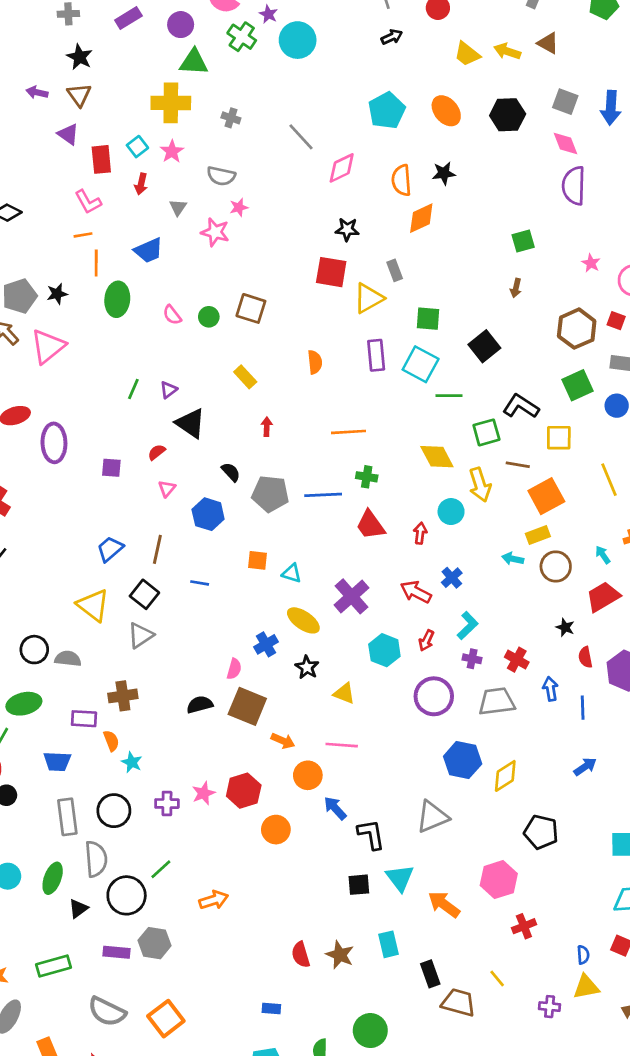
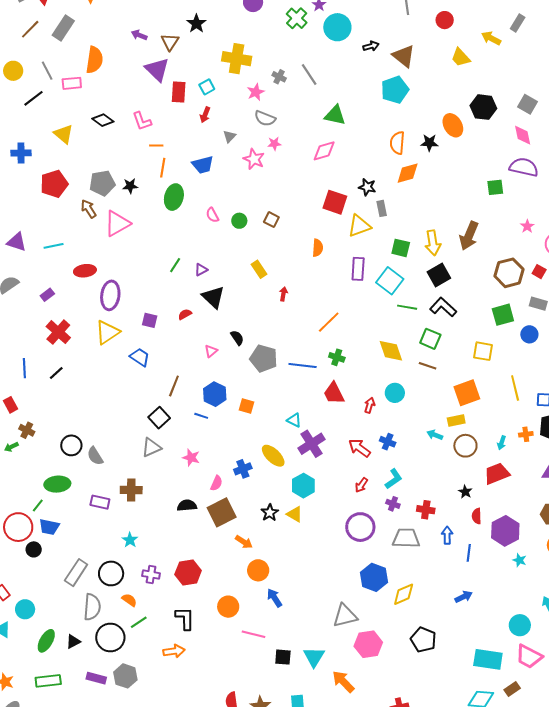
black arrow: (392, 37) -> (371, 46), moved
brown triangle: (548, 43) -> (404, 56), moved, size x1.4
yellow arrow: (507, 51) -> (491, 38), moved
black star: (80, 57) -> (196, 24), moved
green triangle: (194, 62) -> (335, 115), moved
orange ellipse: (446, 111) -> (453, 125), moved
purple triangle: (68, 134) -> (157, 70), size x1.5
gray line: (301, 137) -> (309, 75), moved
pink star: (172, 151) -> (256, 92), moved
pink diamond: (342, 168) -> (324, 151), moved
purple semicircle: (574, 186) -> (524, 167), turned 92
pink L-shape: (88, 202) -> (142, 121), moved
black star: (347, 229) -> (367, 187), moved
green square: (523, 241) -> (495, 187), moved
brown arrow: (516, 288) -> (469, 236), size x2.0
brown square: (251, 308) -> (271, 220), size x0.7
orange semicircle: (315, 362) -> (318, 248), moved
black L-shape: (521, 406) -> (443, 307), moved
red arrow: (267, 427) -> (283, 294), moved
orange line: (349, 432) -> (329, 322), turned -50
green square: (486, 432) -> (430, 339), turned 30
brown line: (518, 465) -> (428, 366), moved
yellow arrow: (480, 485) -> (433, 243), moved
pink triangle: (167, 489) -> (211, 351), moved
blue hexagon: (208, 514) -> (215, 394), moved
blue trapezoid: (110, 549) -> (140, 357), moved, turned 65
cyan arrow: (603, 555) -> (502, 443), turned -136
cyan triangle: (292, 573) -> (294, 420), moved
blue cross: (452, 578) -> (388, 442), turned -35
yellow triangle: (93, 605) -> (107, 332), moved, turned 40
cyan hexagon: (384, 650) -> (303, 486), moved
gray semicircle: (68, 659) -> (95, 456), turned -138
red cross: (517, 660) -> (426, 510), turned -30
black star: (307, 667) -> (270, 513), moved
brown square: (247, 706) -> (222, 512), turned 32
orange semicircle: (111, 741) -> (129, 600), moved, turned -42
pink line: (342, 745) -> (253, 634), moved
blue trapezoid: (57, 761) -> (49, 527), moved
red hexagon: (244, 791) -> (188, 573), moved
pink star: (203, 793) -> (191, 458), moved, turned 30
gray rectangle: (67, 817) -> (76, 573), turned 32
black L-shape: (371, 834) -> (185, 618), moved
green ellipse: (53, 878) -> (46, 641), moved
pink hexagon: (499, 880) -> (368, 644), moved

